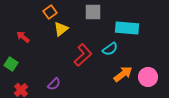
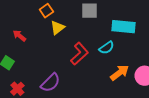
purple semicircle: (54, 84) -> (50, 83), size x1.5

